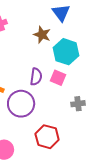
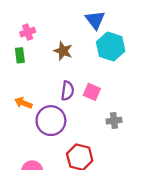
brown star: (42, 35) -> (63, 51), moved
cyan hexagon: (66, 52) -> (111, 46), moved

